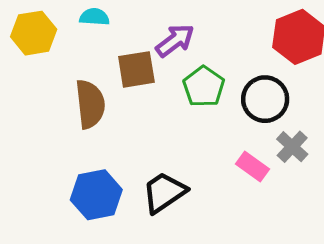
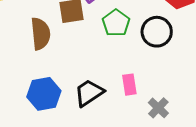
gray cross: (292, 147) -> (158, 108), moved
pink rectangle: (252, 167) -> (129, 85), moved, turned 45

